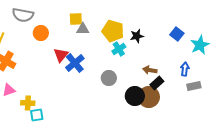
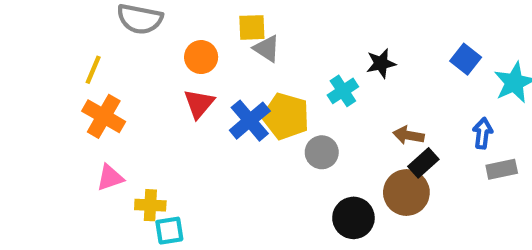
gray triangle: (83, 29) -> (267, 49), turned 32
yellow pentagon: (113, 31) -> (286, 116), moved
orange circle: (41, 33) -> (201, 57), moved
red triangle: (61, 55) -> (199, 104), moved
black circle: (135, 96) -> (353, 218), moved

